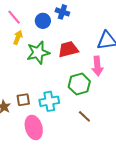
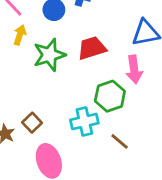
brown square: (23, 100) -> (32, 123), turned -32
cyan cross: (49, 101) -> (84, 121), moved

